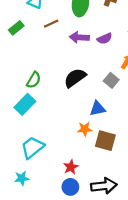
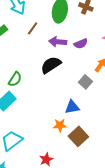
brown line: (51, 24) -> (33, 28), turned -32
black semicircle: (75, 78) -> (51, 65), moved
brown square: (105, 141) -> (78, 136), turned 30

